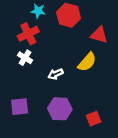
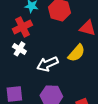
white arrow: (55, 74) -> (47, 64), size x1.5

